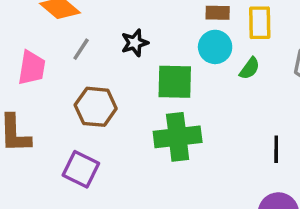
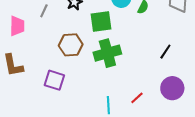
brown hexagon: (96, 107) -> (71, 45), moved
black line: (276, 149) -> (165, 52), turned 42

